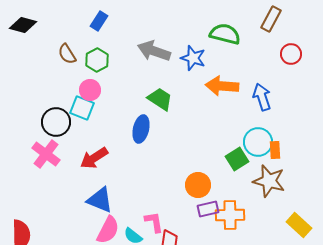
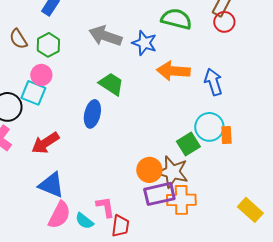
red circle: (291, 54) -> (224, 22), moved
brown star: (269, 181) -> (172, 172), moved
purple rectangle: (208, 209) -> (159, 194), size x1.4

